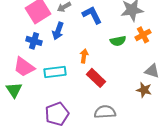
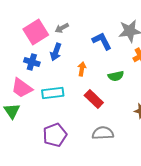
blue L-shape: (92, 15) -> (102, 41), moved
green semicircle: (118, 41) -> (116, 76), moved
orange arrow: (84, 56) -> (82, 69), moved

